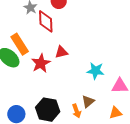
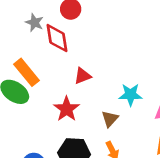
red star: (41, 63) -> (67, 109), moved
brown triangle: (88, 101) -> (110, 119), moved

